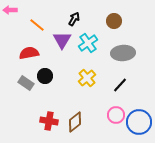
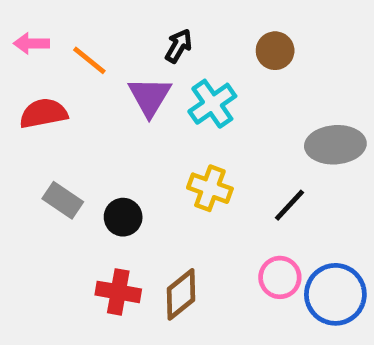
pink arrow: (10, 10) -> (31, 43), moved
red semicircle: (29, 53) -> (43, 113), moved
gray ellipse: (123, 53) -> (335, 145), moved
black circle: (45, 76) -> (123, 217), moved
yellow cross: (87, 78) -> (210, 188), turned -30

